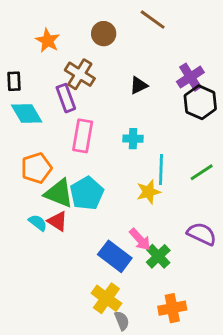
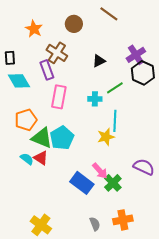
green line: (202, 172) -> (115, 88), moved
yellow cross: (106, 298) -> (41, 225), moved
gray semicircle: (122, 321) -> (95, 224), moved

